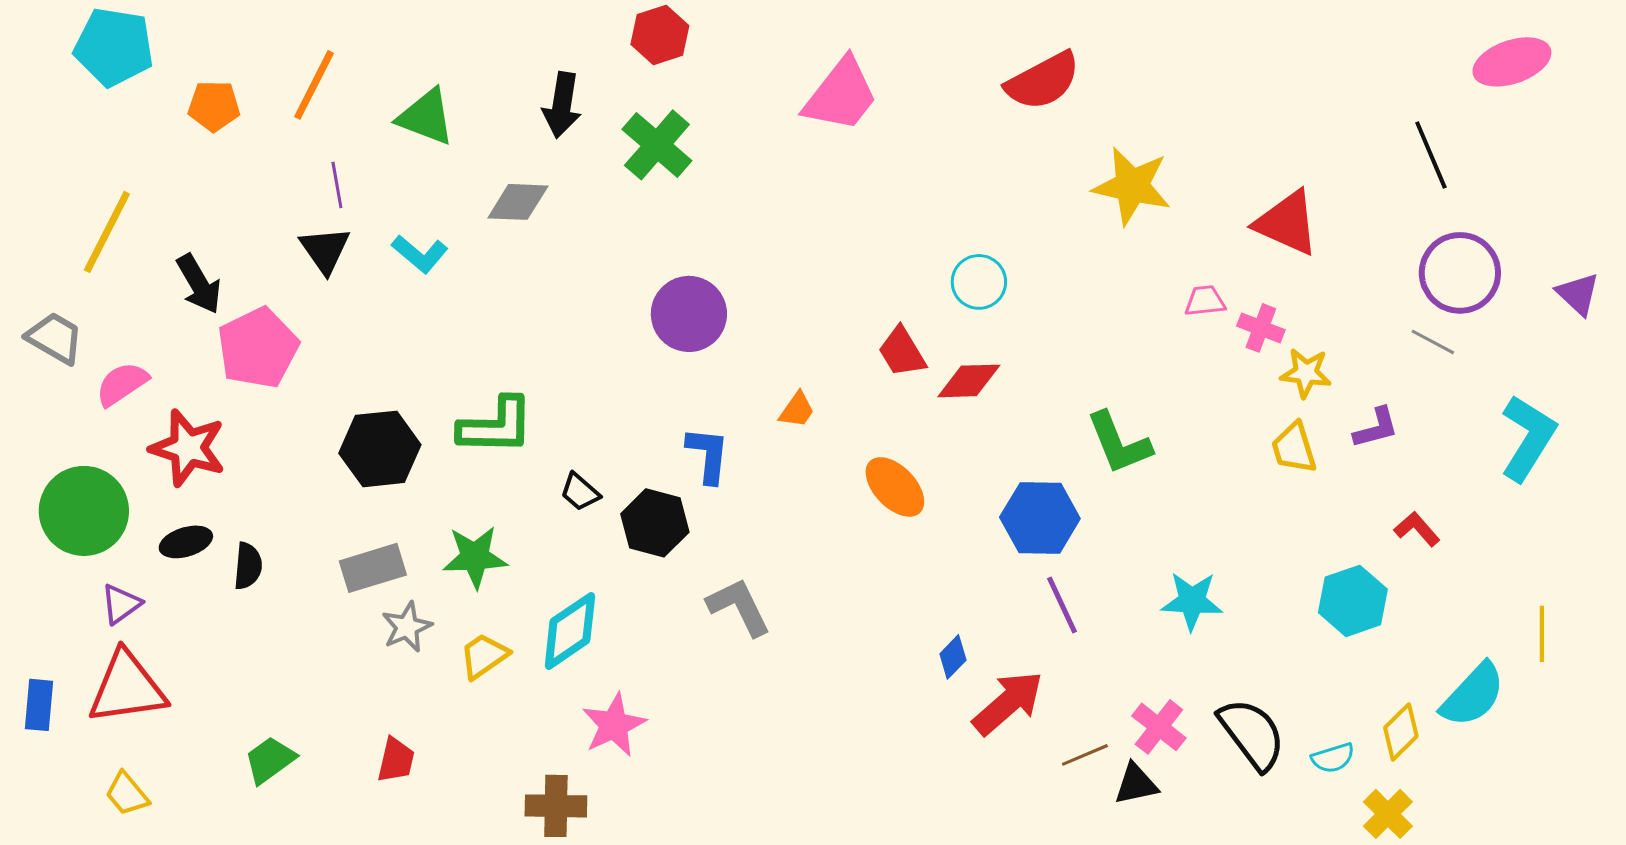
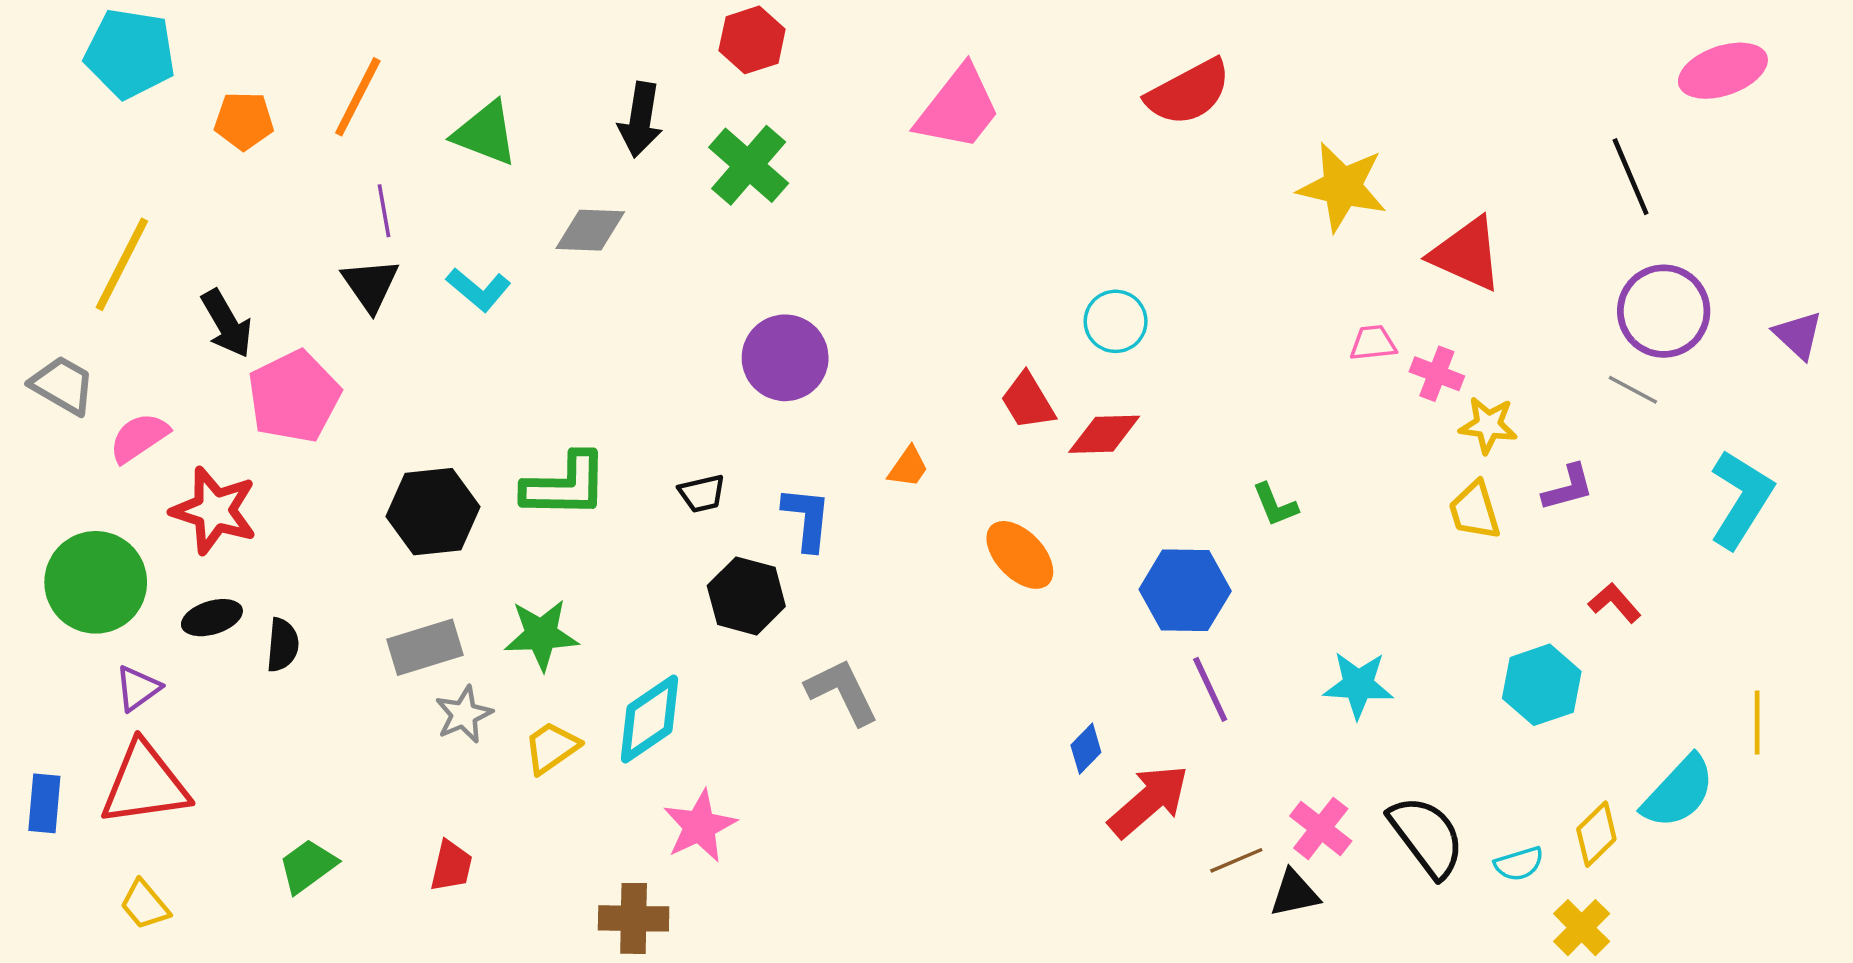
yellow star: (1132, 186) -> (1342, 187), moved
green L-shape: (1119, 443) -> (1275, 505), size x0.6
black trapezoid: (580, 492) -> (702, 493), moved, turned -54

